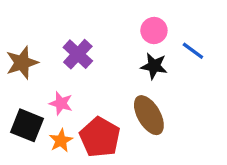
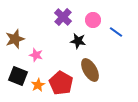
purple cross: (78, 54) -> (63, 17), moved
black star: (154, 66) -> (78, 41), moved
pink star: (61, 103) -> (36, 55), moved

